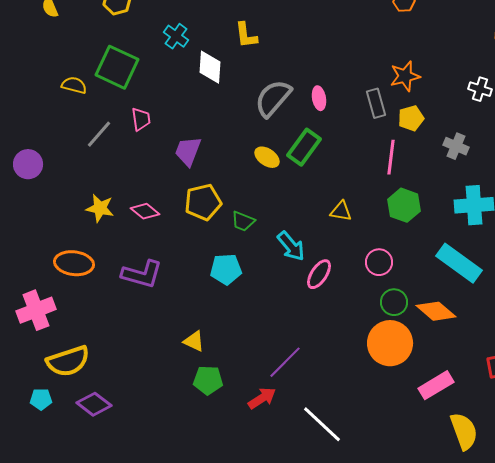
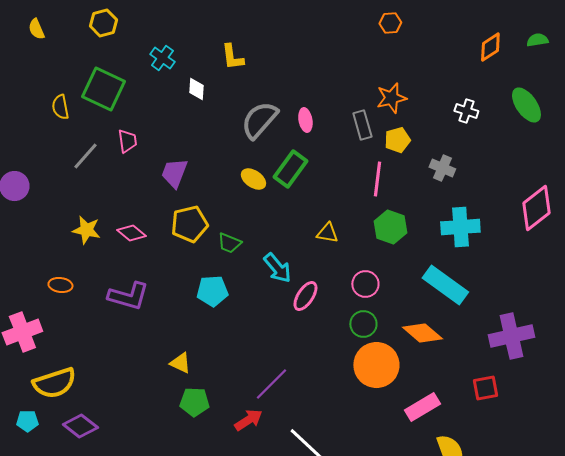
white diamond: (210, 67) -> (196, 89), size x0.7
yellow semicircle: (74, 85) -> (60, 107), turned -115
orange ellipse: (74, 263) -> (60, 285), size x0.6
green circle: (394, 302) -> (363, 324), moved

